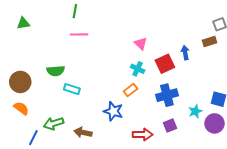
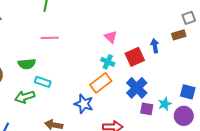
pink line: (79, 34) -> (50, 38), moved
orange rectangle: (131, 90) -> (101, 83), size x1.5
blue cross: (167, 95) -> (137, 88), turned -30
green arrow: (54, 123) -> (25, 97), moved
purple square: (170, 125) -> (147, 109), moved, turned 32

